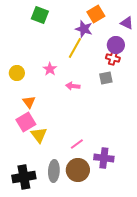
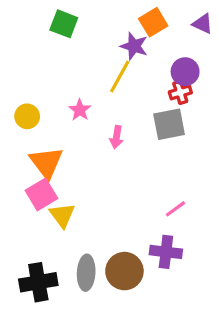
purple triangle: (127, 23) -> (203, 24), moved
red cross: (113, 58) -> (180, 92), turned -32
gray square: (106, 78) -> (169, 124), size x1.5
pink arrow: (73, 86) -> (116, 137), turned -88
orange triangle: (29, 102) -> (46, 163), size x1.6
pink line: (77, 144) -> (176, 209), moved

